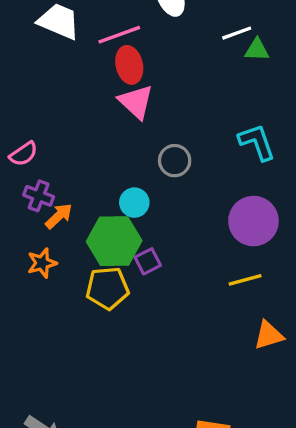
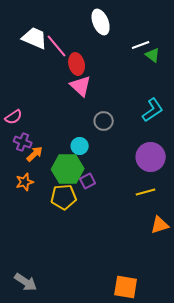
pink line: (119, 35) -> (57, 46), moved, turned 70
green triangle: (257, 50) -> (153, 55), turned 35
cyan L-shape: (257, 142) -> (153, 110), turned 75

